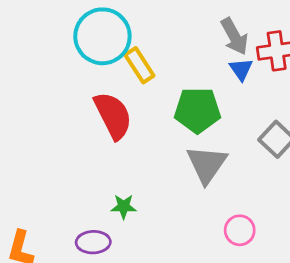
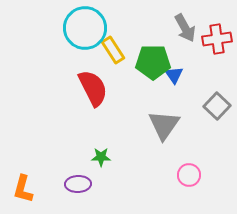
blue triangle: (241, 69) -> (174, 75), moved
green pentagon: (197, 110) -> (153, 62), moved

